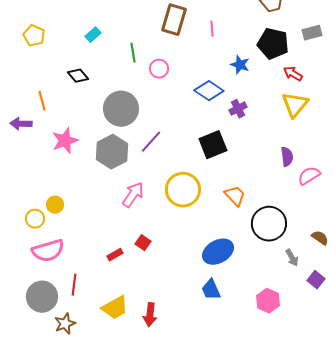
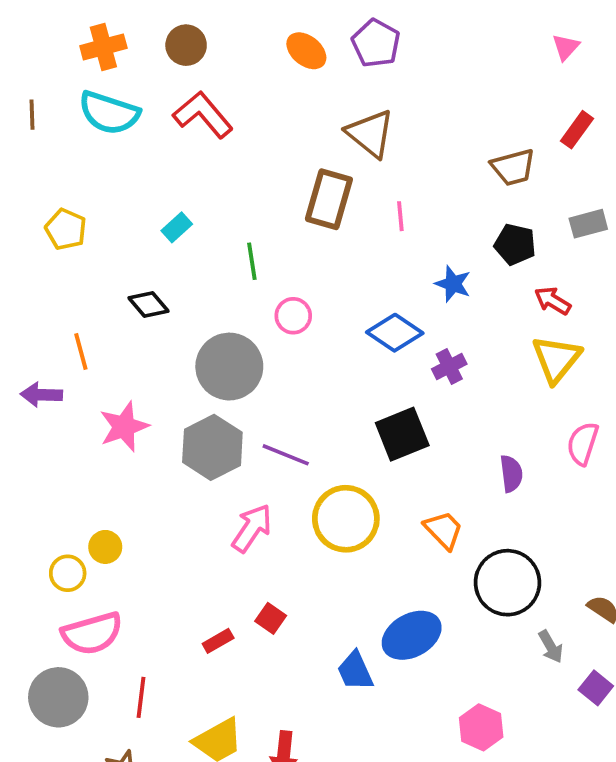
black pentagon: (273, 44) -> (515, 244), size x0.7
pink circle: (159, 69) -> (293, 316), moved
purple line: (151, 142) -> (286, 455), moved, turned 70
purple semicircle: (287, 157) -> (511, 474), moved
pink semicircle: (309, 176) -> (583, 444), moved, turned -40
blue trapezoid: (211, 290) -> (355, 671), moved
gray circle: (42, 297) -> (58, 697), moved
pink hexagon: (268, 301) -> (481, 727), moved

